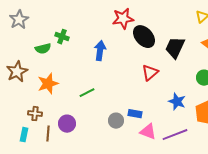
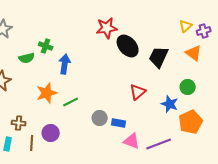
blue arrow: (100, 51) -> (65, 64), moved
red triangle: (150, 73) -> (138, 92), moved
orange star: (48, 84) -> (47, 93), moved
blue star: (177, 102) -> (170, 104), moved
gray circle: (116, 121) -> (100, 118), moved

